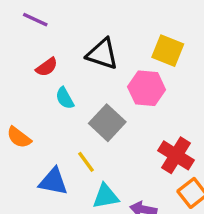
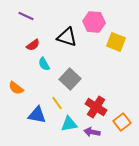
yellow square: (168, 51) -> (116, 42), moved
pink hexagon: (147, 88) -> (94, 22), moved
red cross: (176, 155) -> (96, 107), moved

